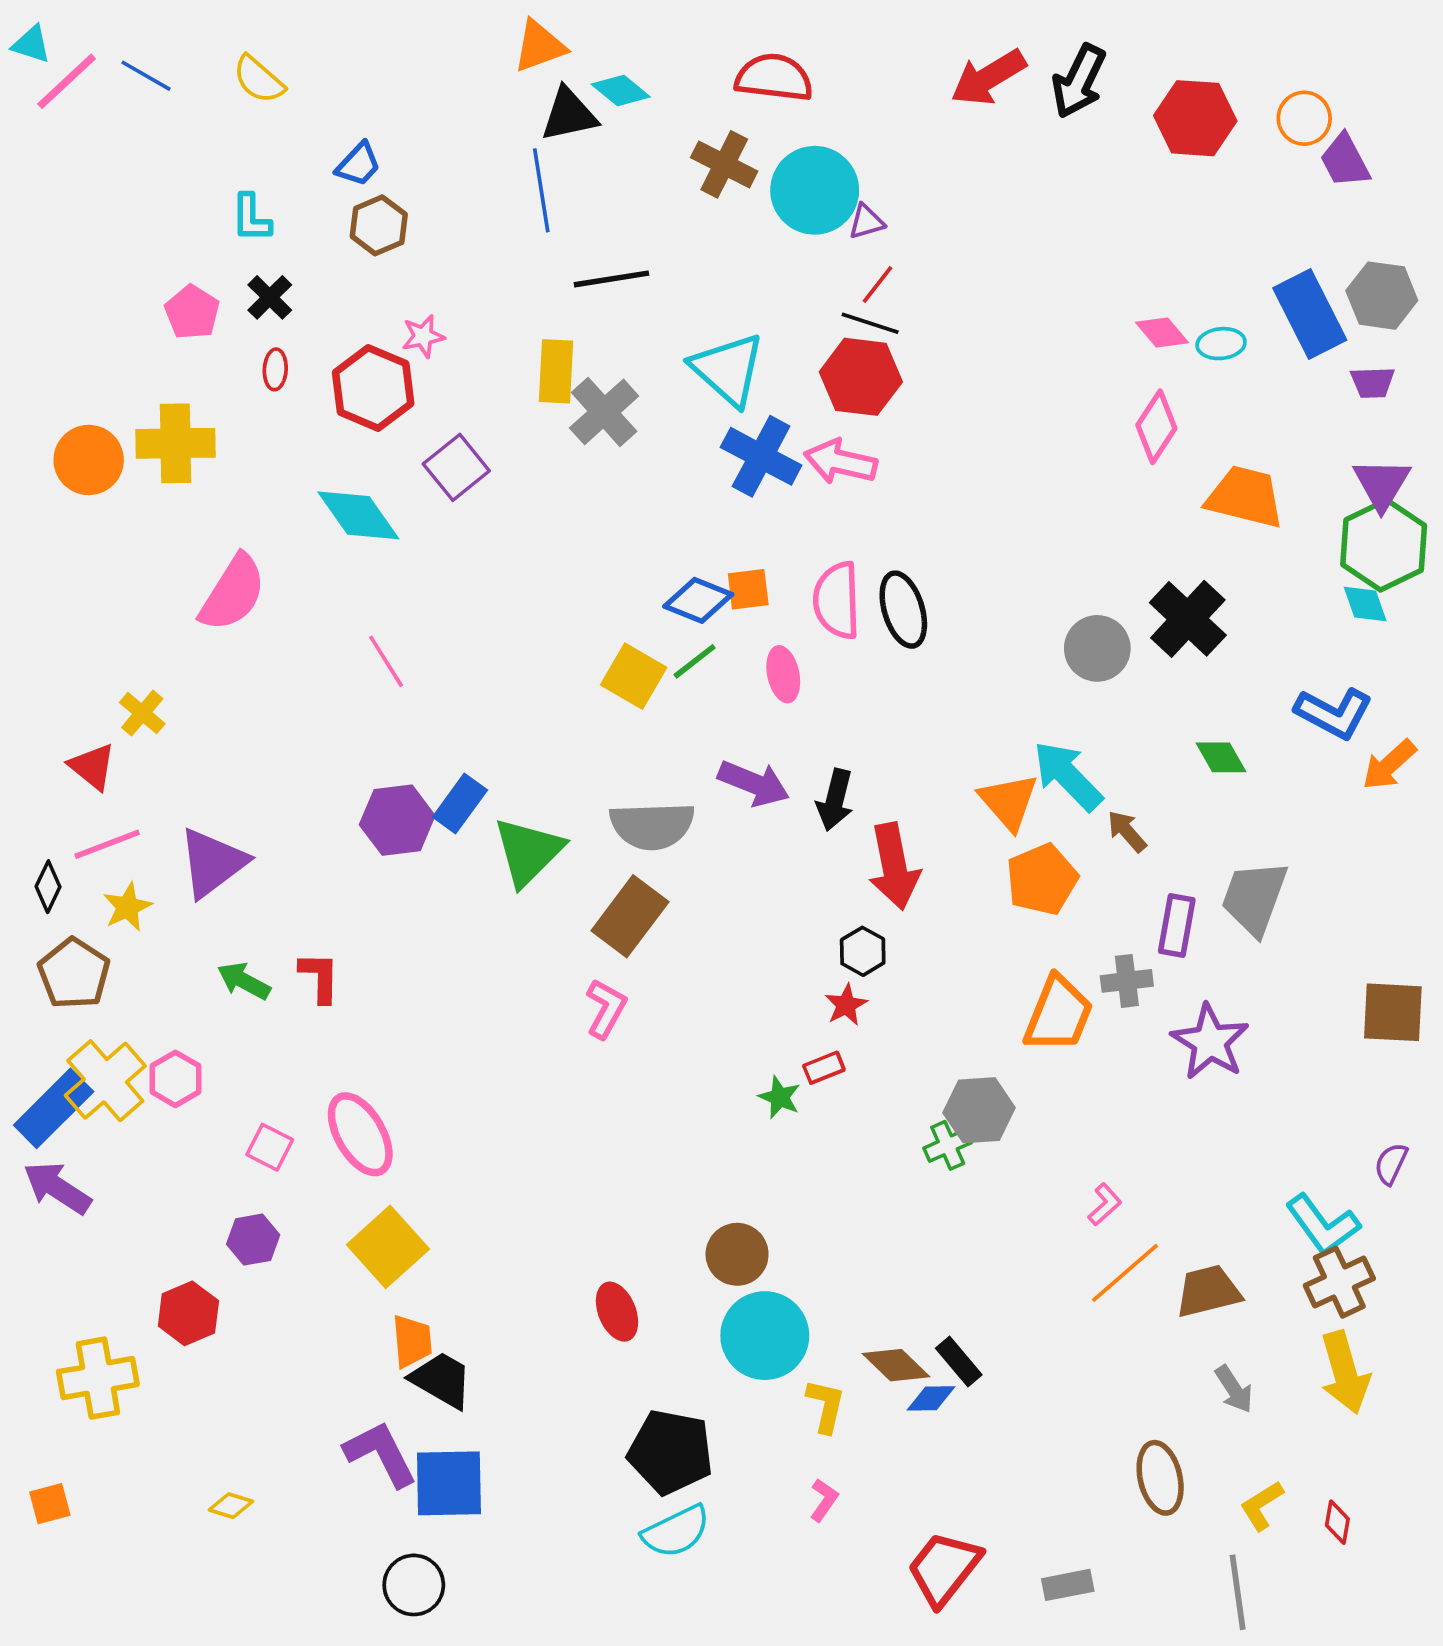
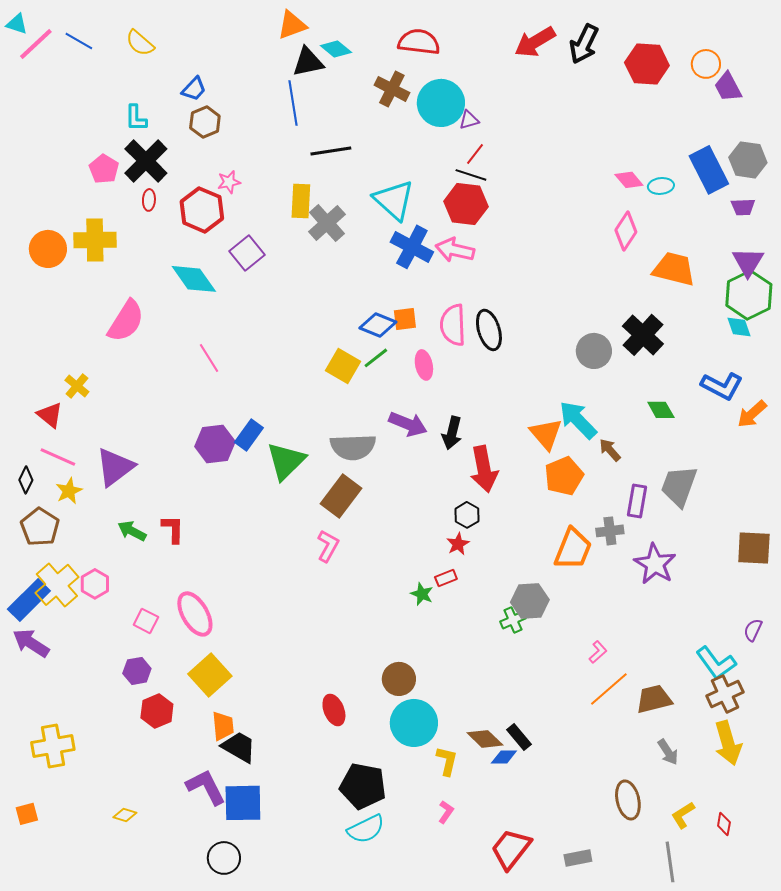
black cross: (270, 297) -> (146, 161), size x1.8
pink line: (107, 844) -> (58, 457), turned 45
red hexagon: (188, 1313) -> (157, 711), moved

